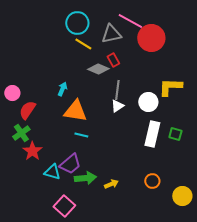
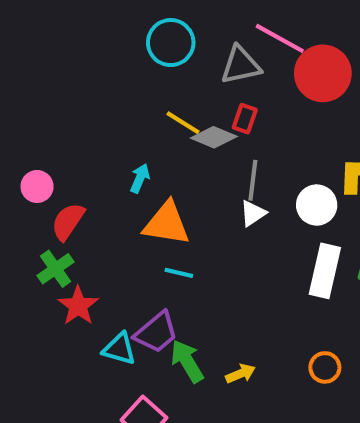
yellow line: (83, 44) -> (183, 123), moved
red rectangle: (113, 60) -> (245, 119), turned 48
green arrow: (85, 178) -> (187, 361), turned -115

